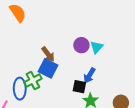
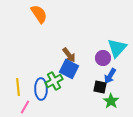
purple circle: (81, 45) -> (103, 58), moved
cyan triangle: (97, 47) -> (117, 48), size x1.5

